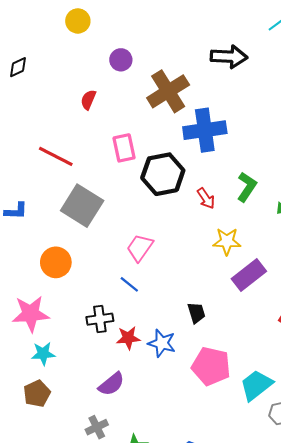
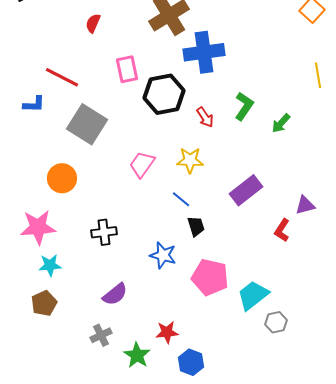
blue L-shape: (16, 211) -> (34, 104), moved
yellow star: (227, 241) -> (190, 160), moved
blue line: (129, 284) -> (181, 199), moved
red star: (128, 338) -> (167, 332), moved

